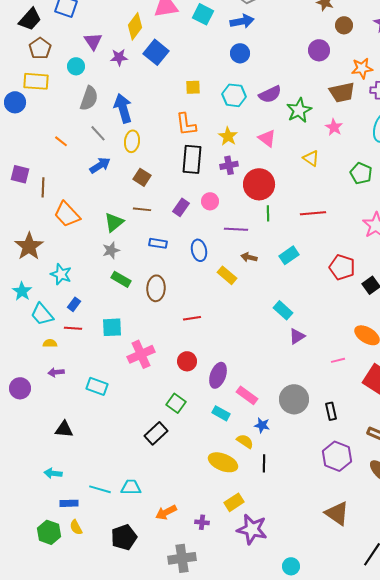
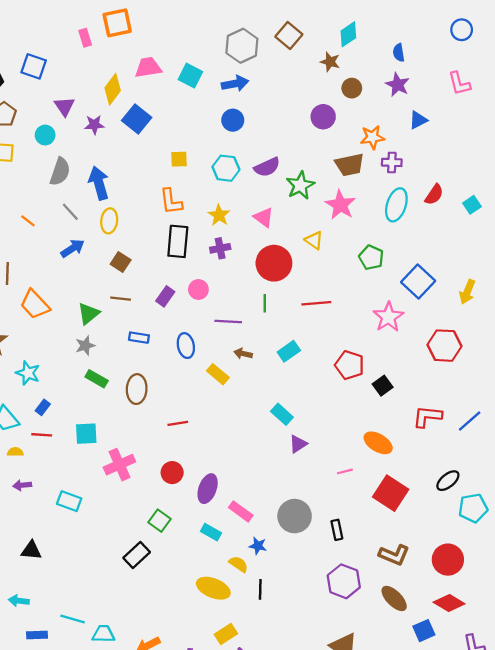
pink star: (334, 127) -> (340, 205), size x1.5
red circle: (259, 184) -> (274, 263), moved
cyan trapezoid: (131, 487) -> (103, 634), moved

